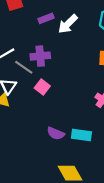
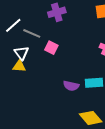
purple cross: (40, 56) -> (57, 12), moved

